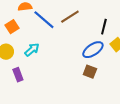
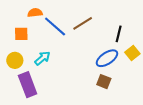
orange square: (12, 27) -> (21, 34), turned 32
purple rectangle: (18, 75) -> (28, 85), size x1.6

